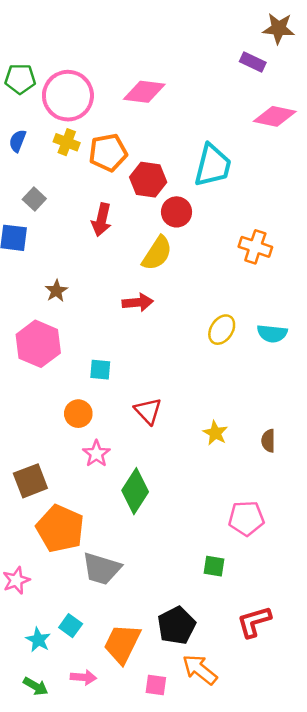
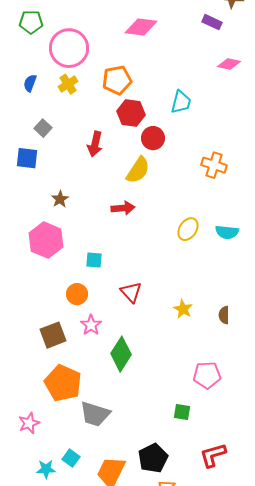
green pentagon: (20, 79) -> (31, 22), moved
pink diamond: (144, 92) -> (141, 27), moved
pink diamond: (275, 116) -> (229, 64), size x0.7
yellow cross: (67, 142) -> (68, 84), turned 36
orange pentagon: (108, 153) -> (117, 80), moved
cyan trapezoid: (213, 165) -> (181, 102), size x0.7
brown square: (30, 481) -> (53, 335), moved
cyan star: (38, 640) -> (46, 469), turned -30

